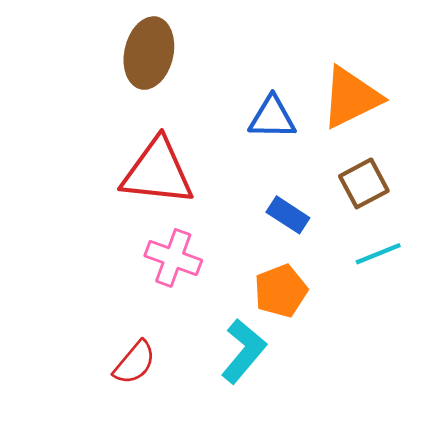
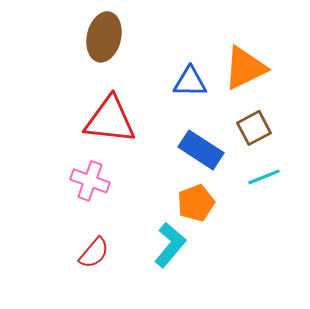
blue rectangle: (288, 215) -> (201, 150), size x1.5
pink cross: (173, 258) -> (90, 181), moved

